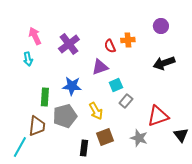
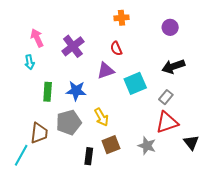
orange cross: (128, 40) -> (122, 18), moved
cyan square: (116, 85) -> (135, 83), moved, size x1.5
green rectangle: (45, 97) -> (48, 92), moved
gray rectangle: (126, 101) -> (166, 97), moved

